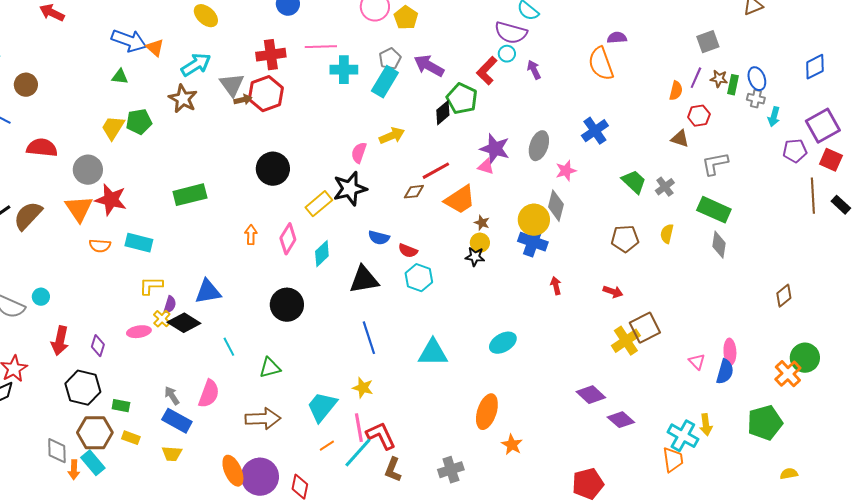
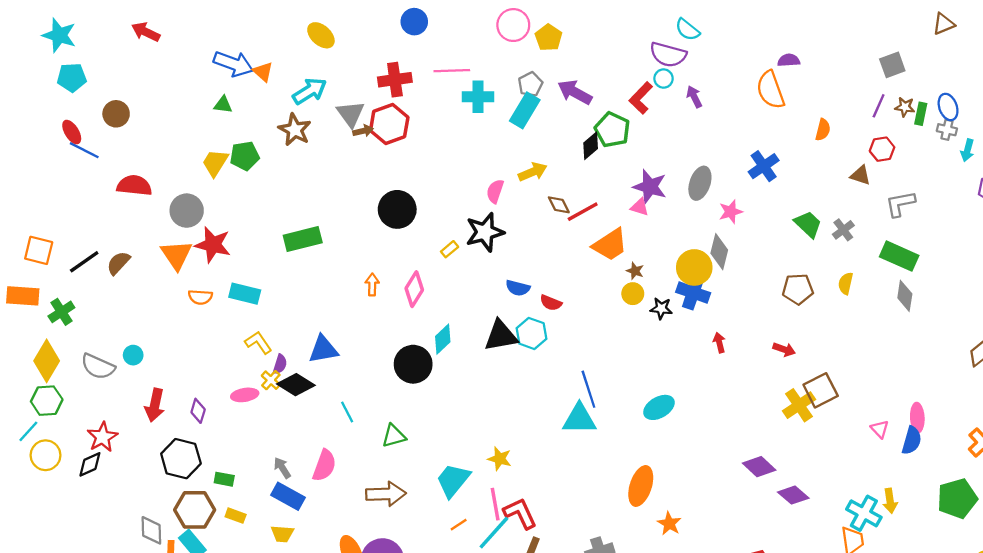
orange semicircle: (676, 91) -> (823, 130), moved
brown diamond: (414, 192) -> (559, 205), moved, turned 70
yellow rectangle: (319, 204) -> (450, 249), size x0.6
brown semicircle: (28, 216) -> (118, 263), size x0.7
cyan diamond: (322, 254) -> (443, 339), moved
black star: (475, 257) -> (661, 308), moved
cyan hexagon: (419, 278) -> (531, 333), moved
yellow L-shape: (151, 286) -> (258, 343), turned 55
blue line: (369, 338) -> (588, 389), moved

